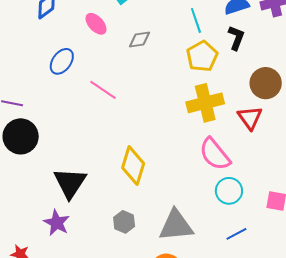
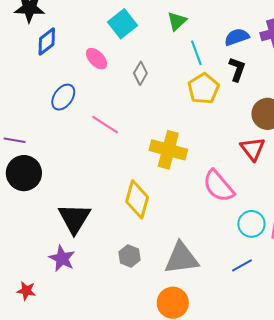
gray diamond: (140, 40) -> (140, 73), turned -50
yellow cross: (205, 103) -> (168, 150), moved, turned 30
cyan circle: (229, 191) -> (251, 224), moved

